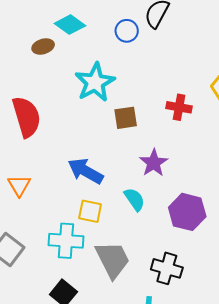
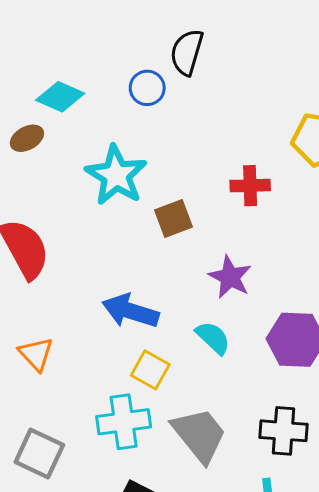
yellow square: (90, 211) -> (150, 370), turned 30

